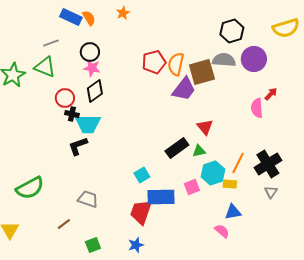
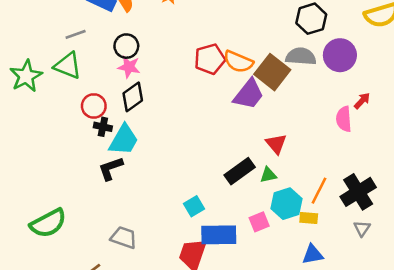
orange semicircle: (176, 64) -> (238, 62), turned -80
brown square: (202, 72) -> (272, 72), turned -36
cyan trapezoid: (88, 124) -> (124, 140), turned -60

